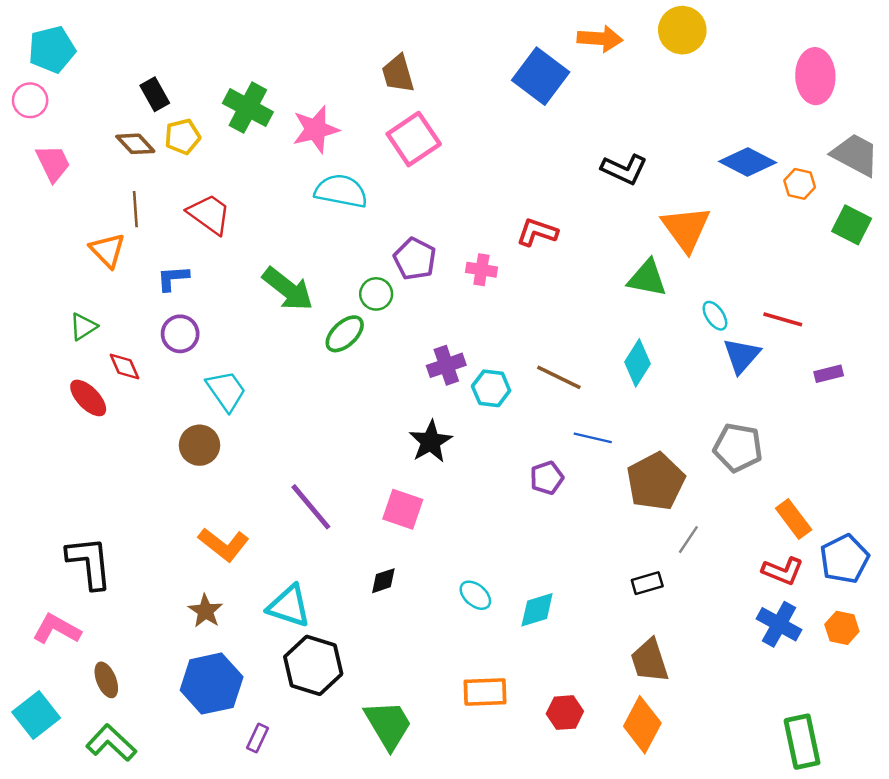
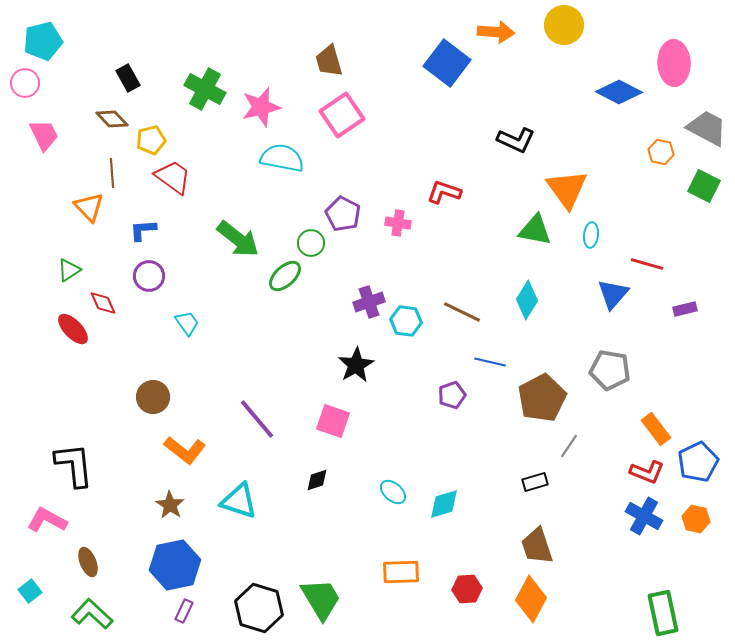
yellow pentagon: (183, 137) -> (151, 140), moved
blue diamond: (748, 162) -> (619, 92), moved
cyan ellipse: (715, 316) -> (591, 235), moved, turned 40
cyan trapezoid: (226, 391) -> (187, 323), size x0.7
brown circle: (199, 445) -> (153, 397), moved
black hexagon: (313, 665) -> (259, 608), moved
cyan square: (36, 715) -> (30, 591), size x0.6
purple rectangle: (258, 738) -> (184, 611), moved

